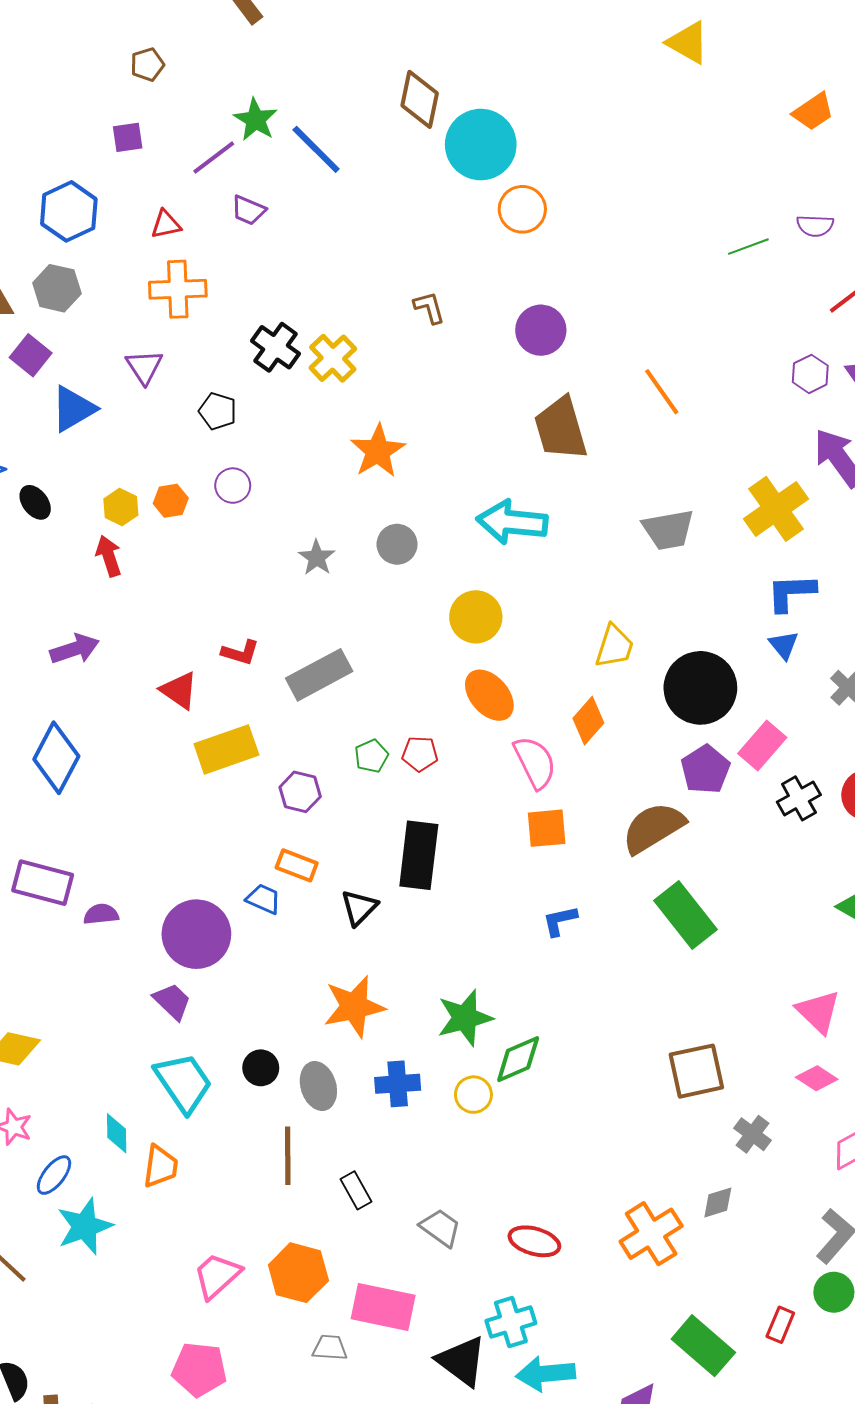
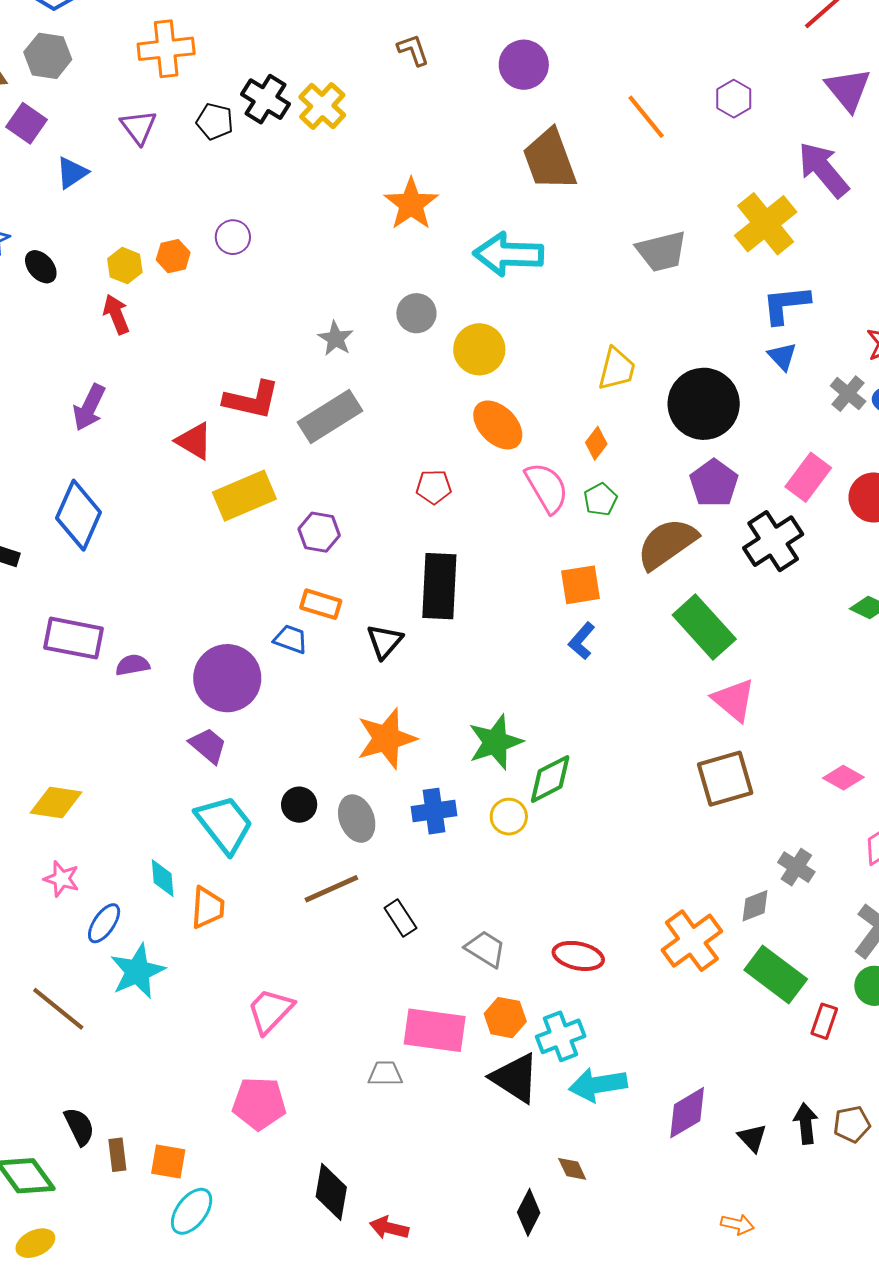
purple hexagon: (810, 374) -> (734, 99), moved
blue triangle: (73, 409) -> (72, 173), size x0.7
black pentagon: (218, 411) -> (215, 121), moved
orange star: (378, 451) -> (411, 204), moved
gray circle: (397, 544) -> (416, 313), moved
gray star: (317, 558) -> (336, 339), moved
purple arrow: (75, 649) -> (89, 407), turned 138
red L-shape: (240, 652) -> (251, 400), size x1.5
orange diamond: (588, 721) -> (596, 443), size x0.7
pink rectangle: (762, 745) -> (808, 477), moved
green pentagon: (371, 756) -> (600, 499), moved
black cross: (799, 798) -> (773, 541), moved, size x1.4
orange square: (547, 828) -> (581, 585), moved
blue L-shape: (560, 921) -> (582, 641), turned -33
pink triangle: (818, 1012) -> (734, 700), moved
gray cross: (752, 1134) -> (796, 867), moved
brown line: (288, 1156) -> (331, 889), turned 70
orange hexagon: (298, 1273) -> (505, 1018), moved, size x0.7
green rectangle: (703, 1346) -> (776, 975), moved

